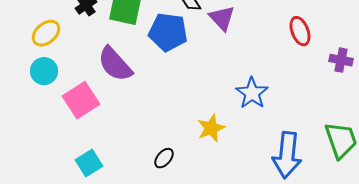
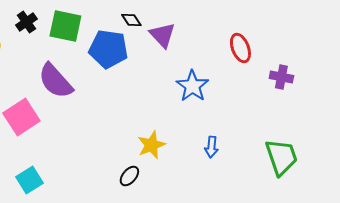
blue star: (252, 93) -> (192, 86), moved
blue arrow: (287, 155) -> (211, 147), moved, size x0.5
black ellipse: (164, 158) -> (129, 176), moved

